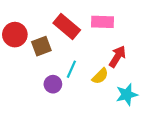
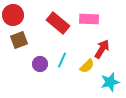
red circle: (15, 35) -> (13, 15), moved
brown square: (41, 46) -> (19, 40), moved
purple circle: (53, 84) -> (40, 64), moved

